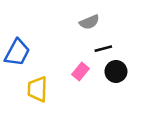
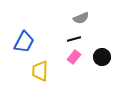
black line: (103, 49) -> (74, 39), moved

